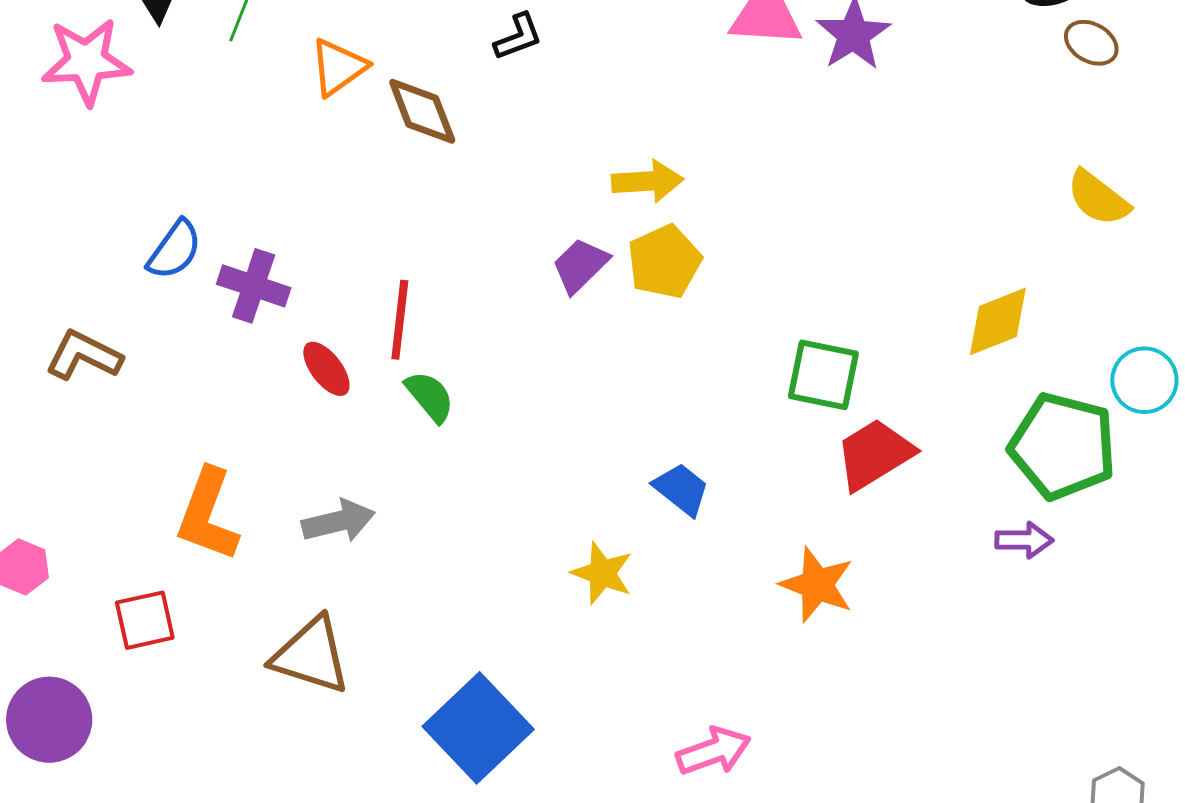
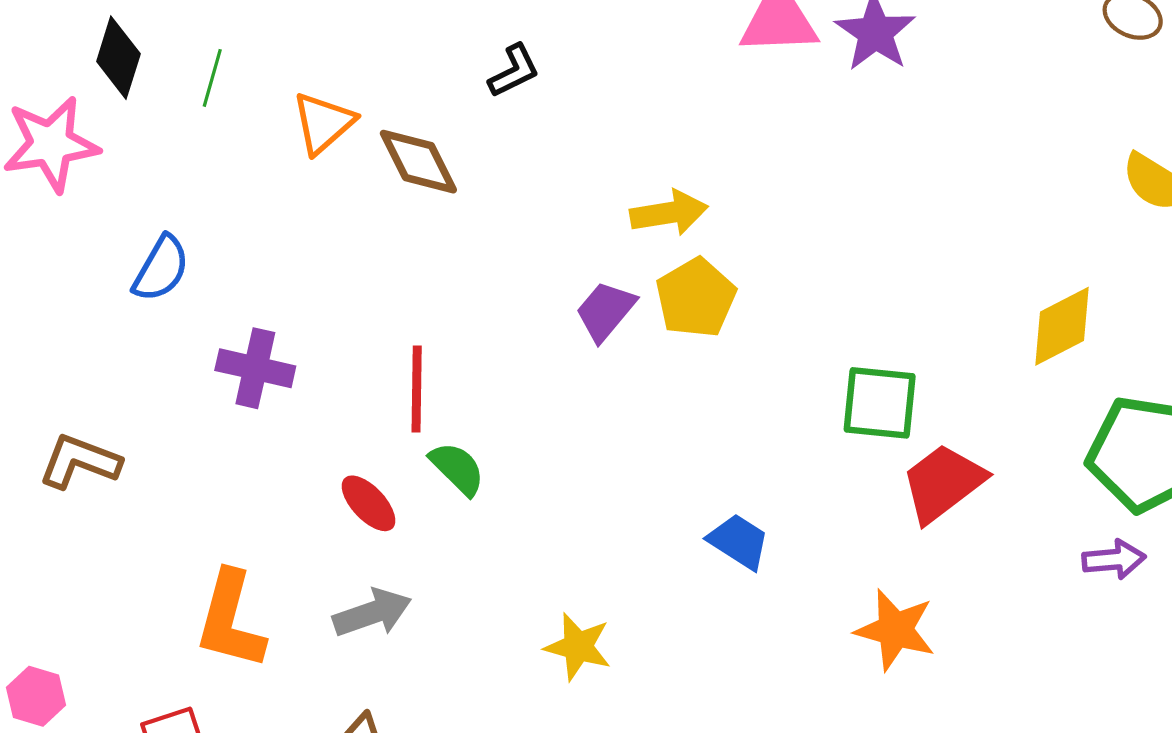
blue semicircle: (175, 250) -> (161, 269), moved
red ellipse: (326, 369) -> (369, 503), moved
yellow star: (602, 573) -> (578, 647), moved

